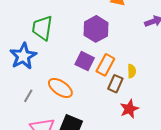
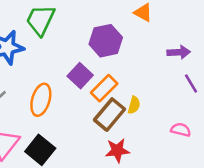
brown rectangle: (115, 84) -> (109, 115), size x1.4
orange ellipse: (60, 88) -> (41, 100), turned 55

